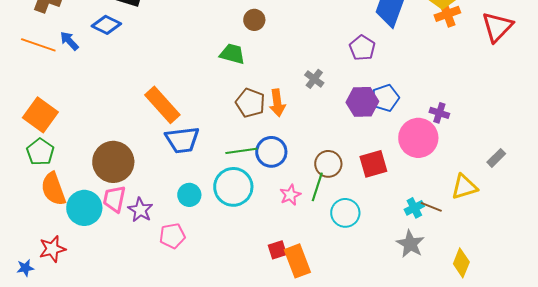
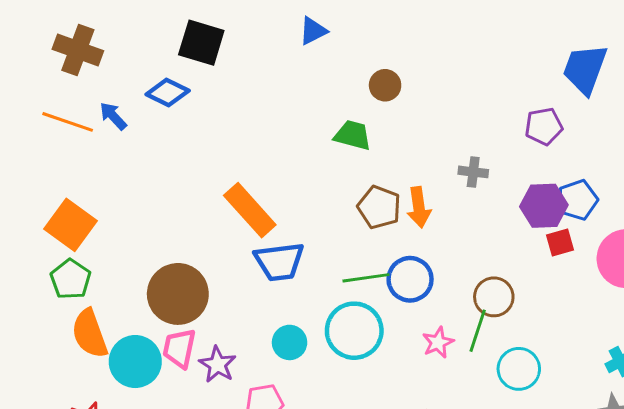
purple pentagon: (362, 48) -> (544, 126), turned 30
gray cross: (314, 79) -> (473, 172), turned -30
red square: (373, 164) -> (560, 243), moved, size x0.7

